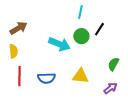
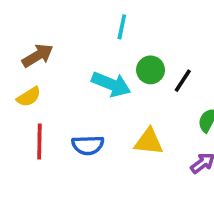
cyan line: (80, 12) -> (122, 27), moved
black line: (99, 29) -> (183, 81), moved
yellow semicircle: (13, 51) -> (29, 97), turned 64

